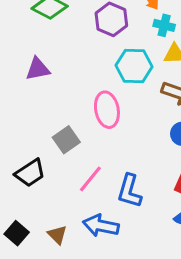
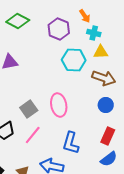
pink ellipse: (107, 110) -> (59, 105), moved
pink line: (90, 179) -> (33, 135), moved

